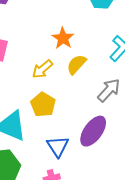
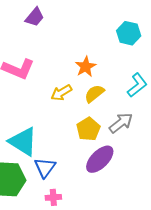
yellow pentagon: (43, 105) -> (88, 129), moved
blue triangle: (58, 146) -> (45, 168), moved

